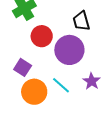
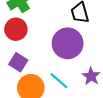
red circle: (42, 36) -> (16, 29), moved

